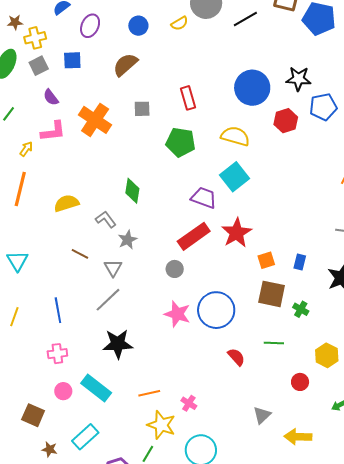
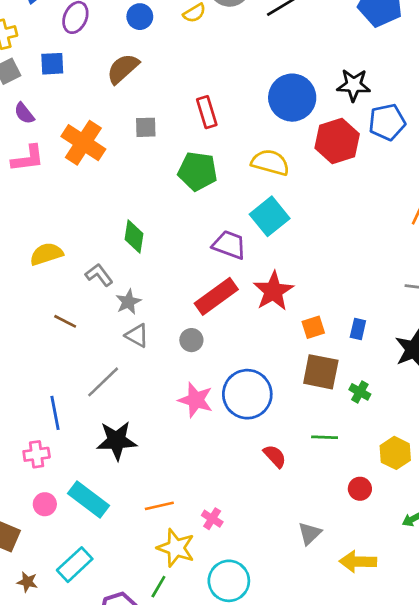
red hexagon: (286, 121) -> (337, 141), size x1.4
gray triangle: (113, 268) -> (137, 336), moved, turned -30
blue line: (58, 310) -> (55, 413), moved

